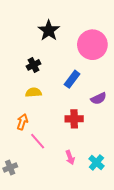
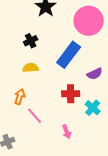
blue rectangle: (72, 79) -> (69, 55), size x1.5
cyan cross: (96, 162) -> (93, 108), moved

